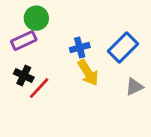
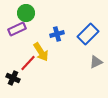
yellow arrow: (88, 73) -> (41, 52), moved
black cross: (24, 75) -> (13, 78), moved

